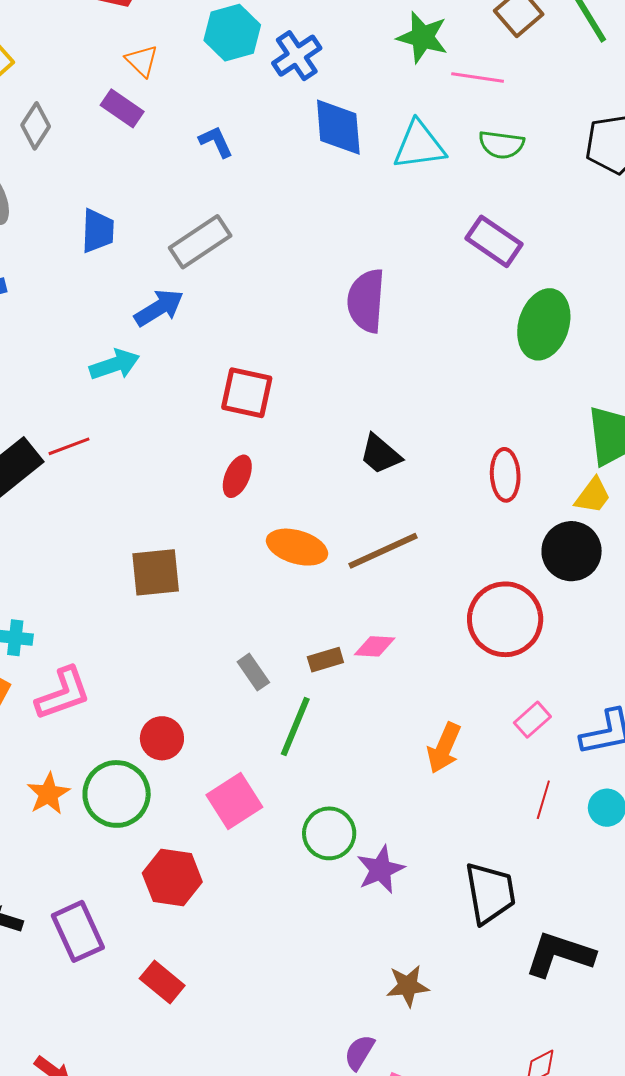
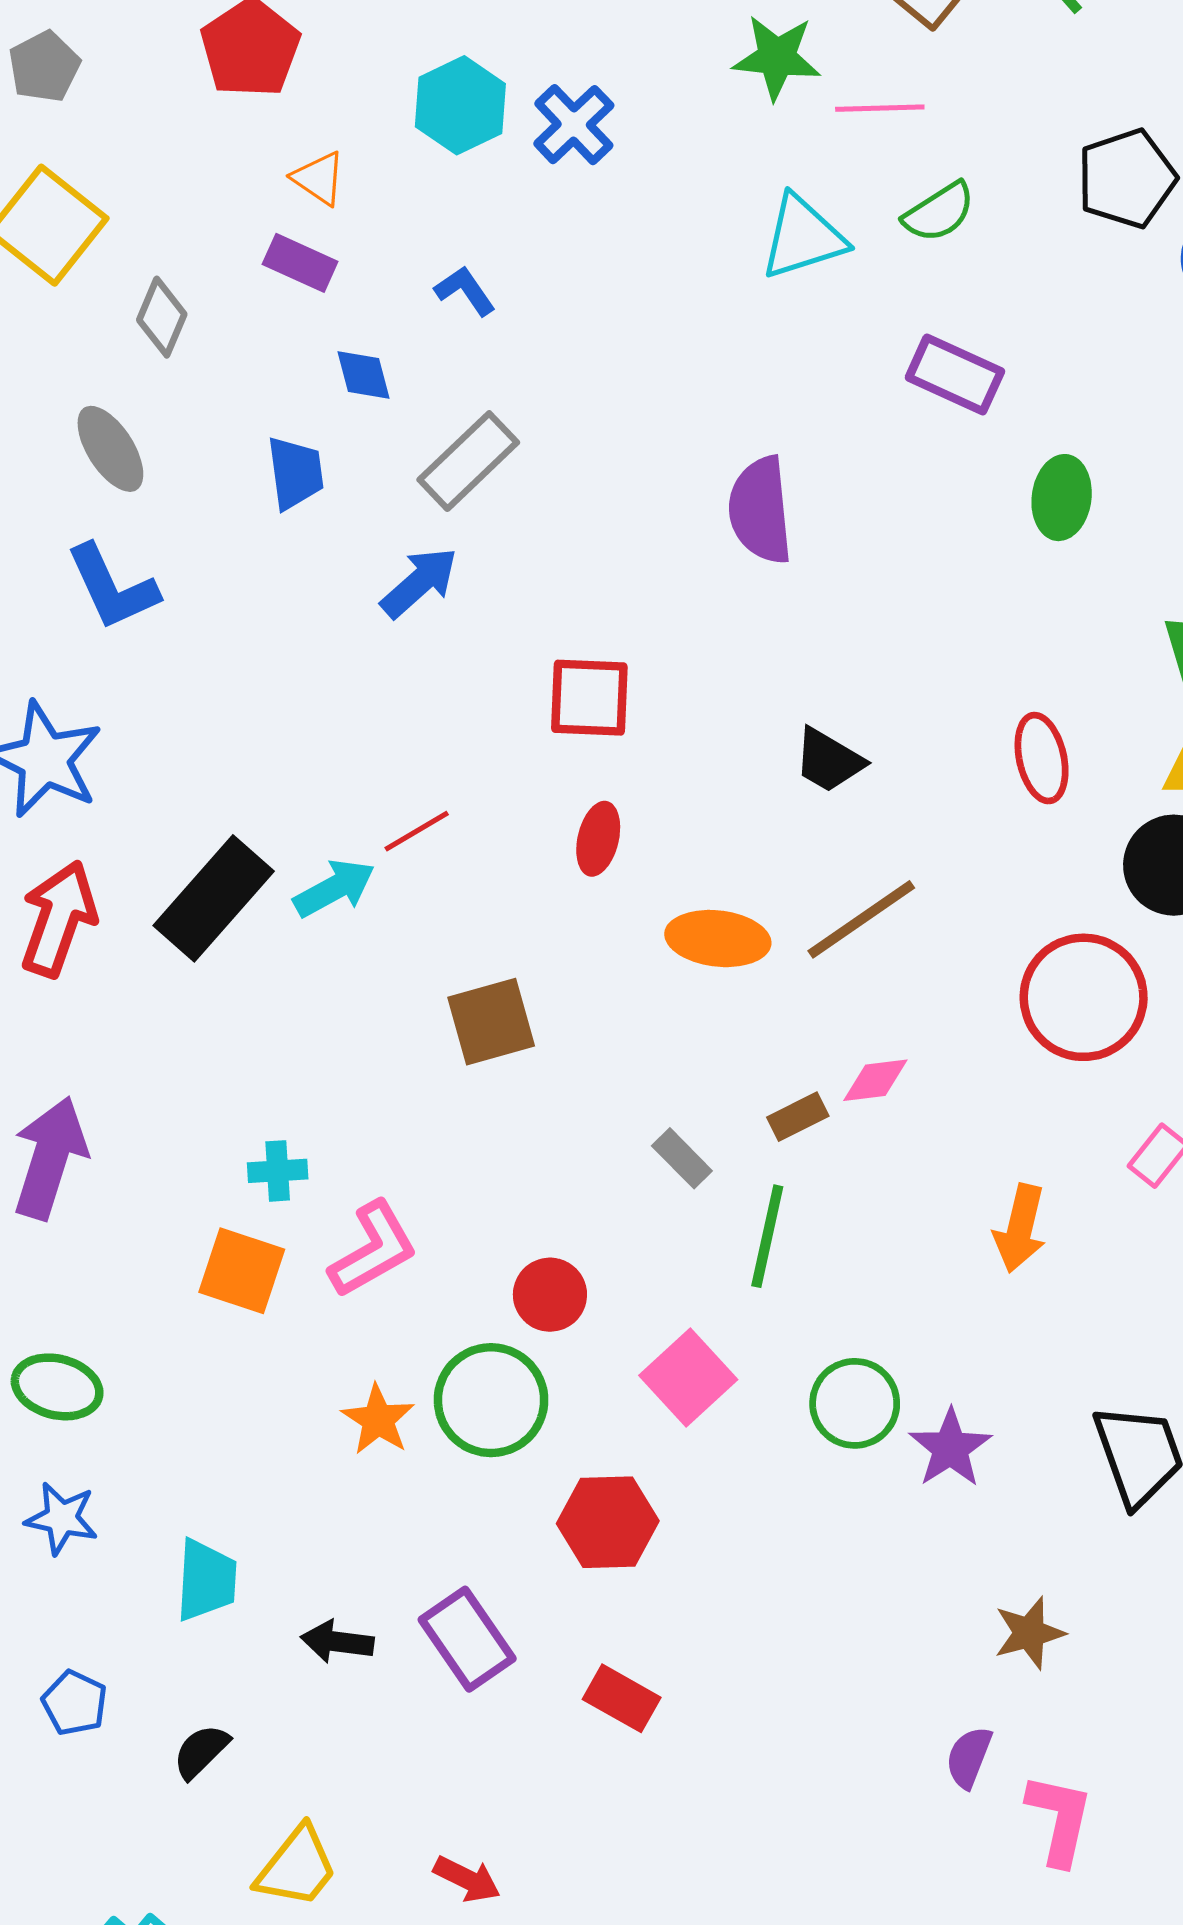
blue diamond: (338, 127) -> (363, 375), moved, size x0.6
green semicircle: (501, 145) -> (939, 212), turned -30
green ellipse: (544, 324) -> (1062, 498), size x0.7
cyan arrow: (114, 365) -> (334, 888), moved
red line: (69, 446) -> (417, 831), moved

